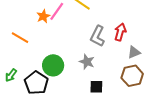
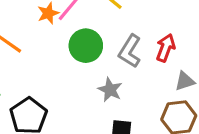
green circle: (53, 65) -> (86, 46), moved

